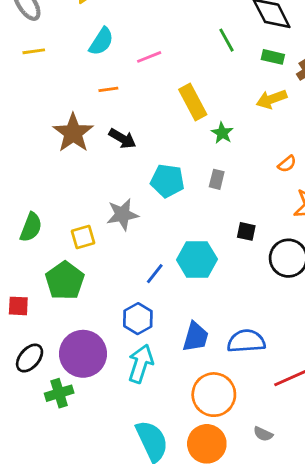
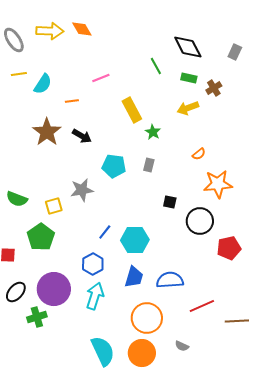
cyan semicircle: (101, 41) -> (43, 84), moved
green semicircle: (31, 227) -> (17, 199), turned 90
cyan hexagon: (197, 260) -> (135, 240), moved

